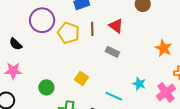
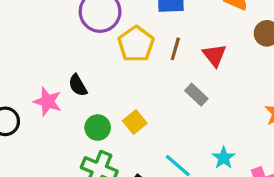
black semicircle: (16, 44) -> (78, 85), moved
pink star: (13, 71) -> (48, 102), moved
green circle: (46, 87) -> (98, 128), moved

